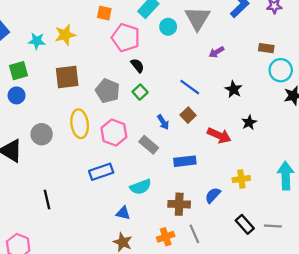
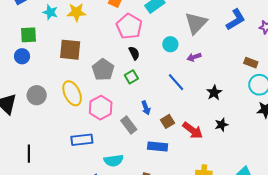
cyan circle: (168, 27) -> (170, 44), moved
purple arrow: (216, 52) -> (194, 57), moved
brown square: (188, 115) -> (167, 121), moved
yellow ellipse: (80, 124) -> (72, 93), turned -30

